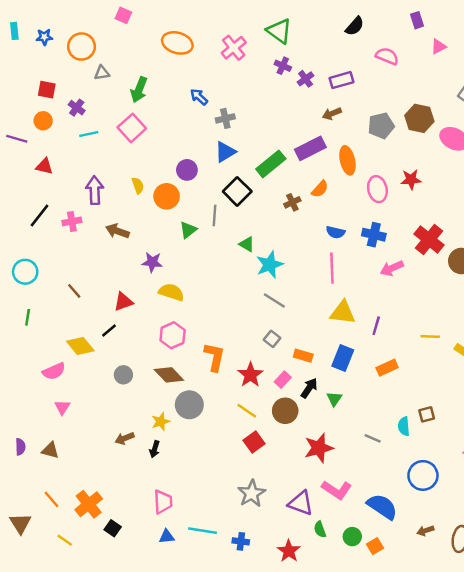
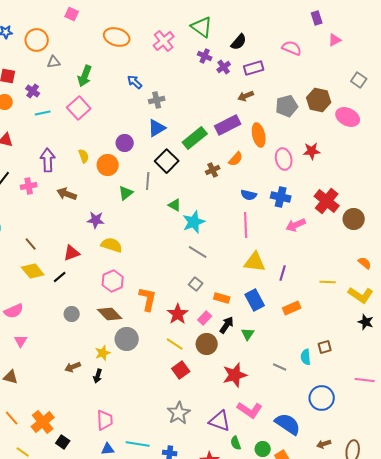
black semicircle: (355, 26) -> (239, 42), moved
yellow diamond: (80, 346) -> (33, 271), moved
blue rectangle: (343, 358) -> (255, 300), turned -50

